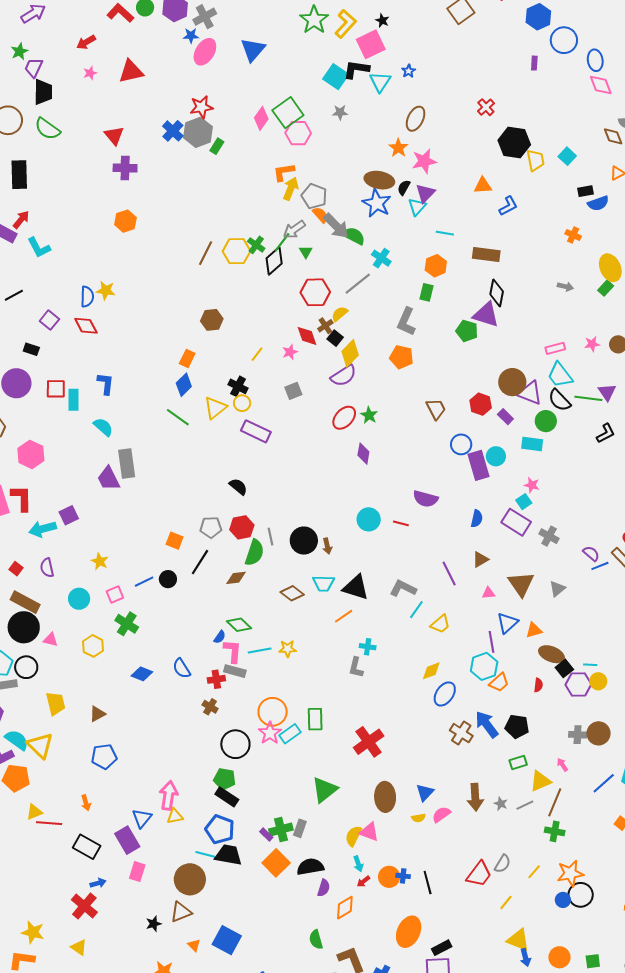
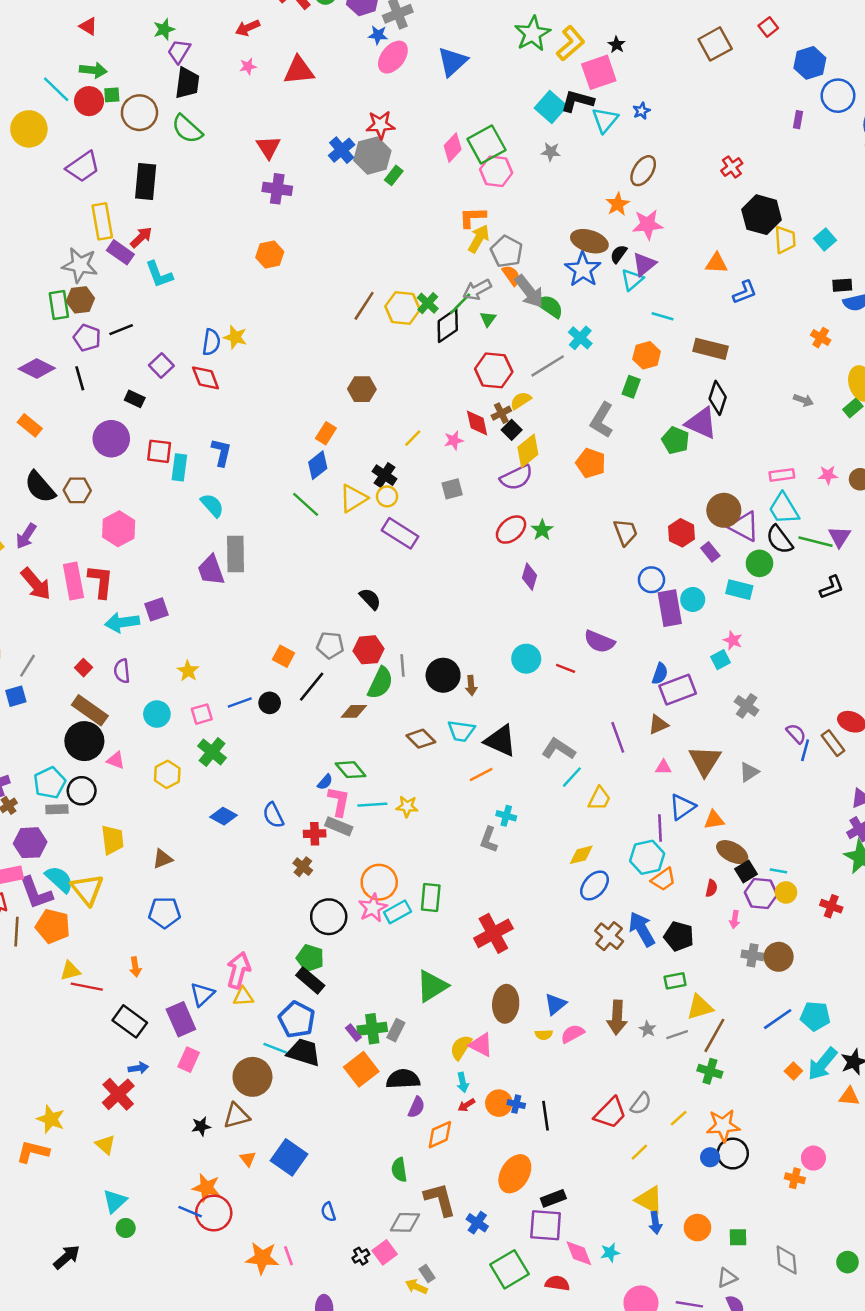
purple rectangle: (516, 522) -> (678, 690), moved, turned -60
blue line: (600, 566) -> (805, 750), turned -60
yellow trapezoid: (440, 624) -> (599, 799), turned -30
pink arrow: (562, 765) -> (735, 919), moved, turned -144

